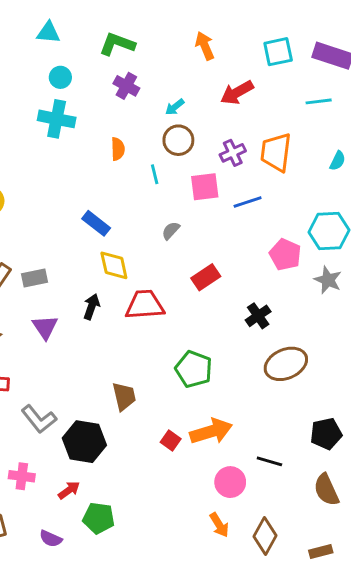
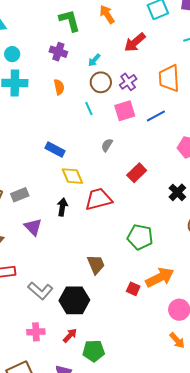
green L-shape: (117, 44) -> (70, 20), moved, turned 65
orange semicircle: (118, 149) -> (59, 87), moved
purple cross: (233, 153) -> (128, 82), moved

